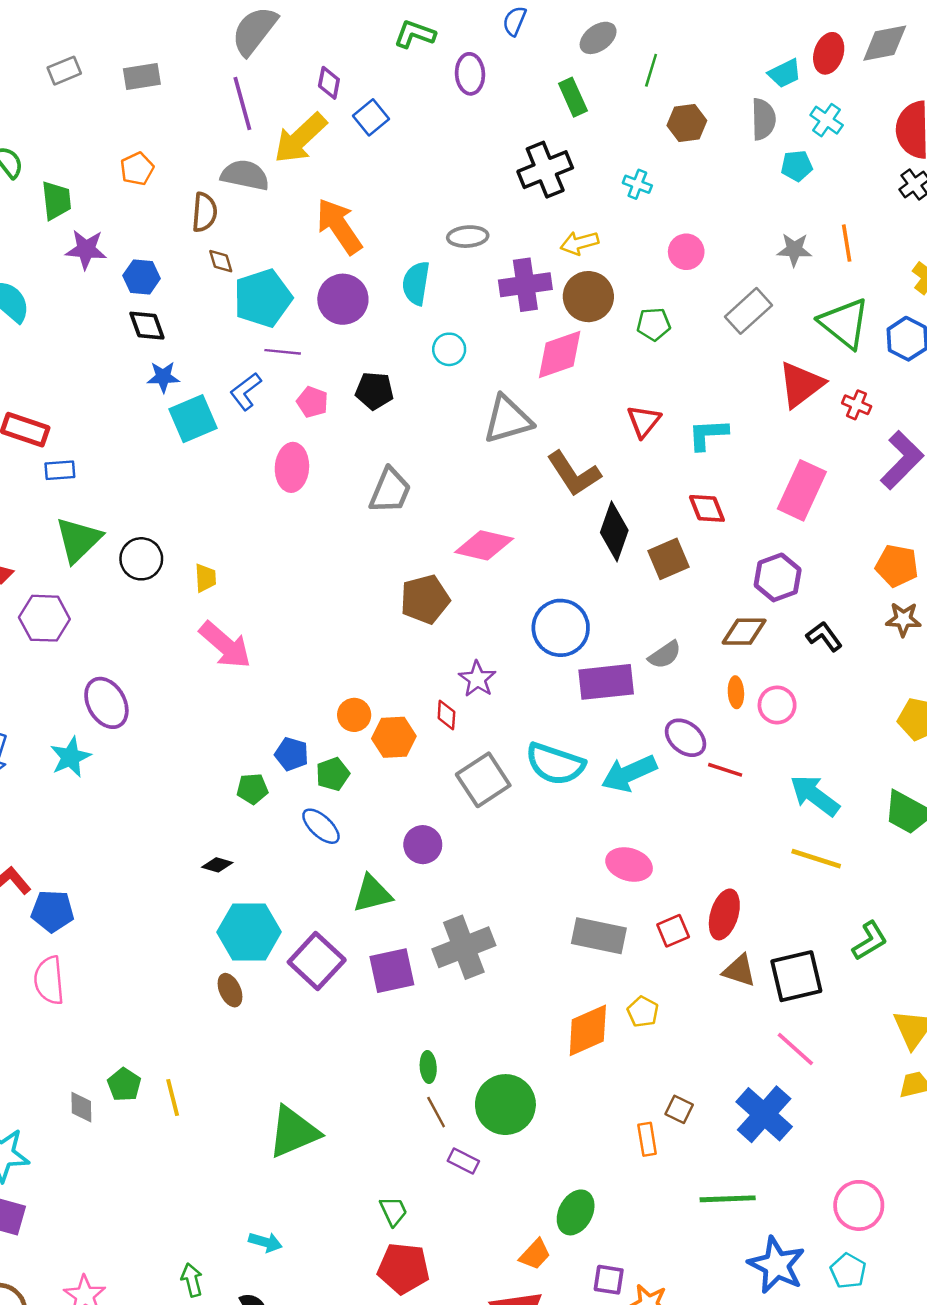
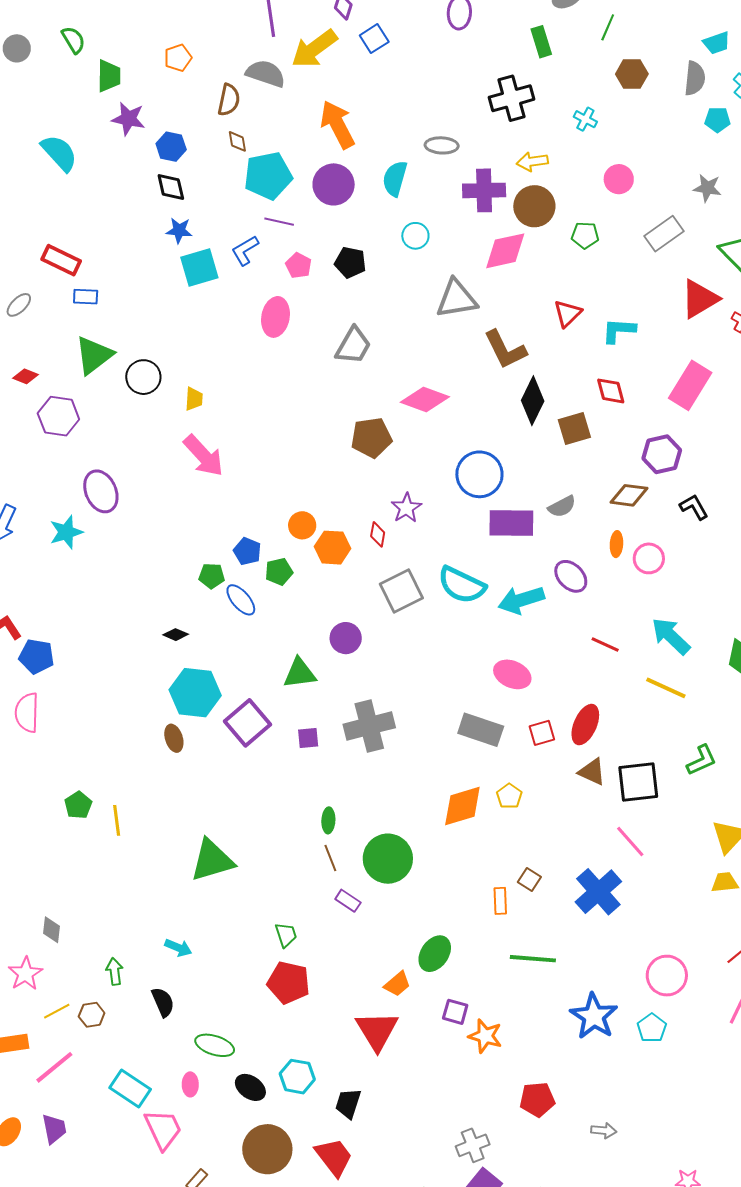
red line: (725, 770) -> (605, 644), moved
blue ellipse: (321, 826) -> (241, 600), moved
purple square: (392, 971) -> (308, 738), size x0.6
gray diamond: (81, 1107) -> (51, 930), moved
green line: (728, 1199) -> (533, 959), moved

